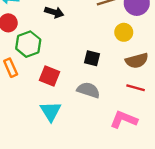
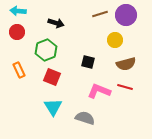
green hexagon: (28, 44) -> (46, 50), moved
gray semicircle: (88, 90) -> (85, 118), moved
pink L-shape: (124, 120) -> (99, 91), moved

